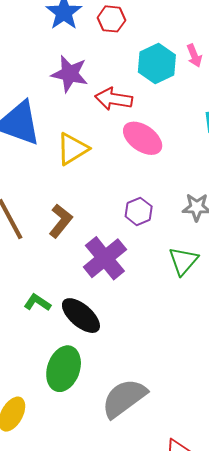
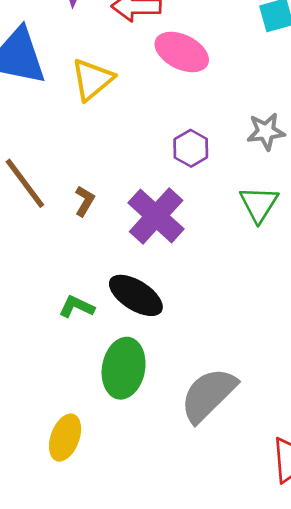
brown L-shape: (61, 221) -> (85, 201), moved, size x0.7
green L-shape: (37, 302) -> (77, 307), moved

